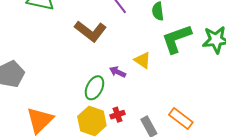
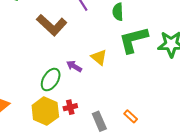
orange rectangle: (181, 118) -> (131, 116), size x0.6

